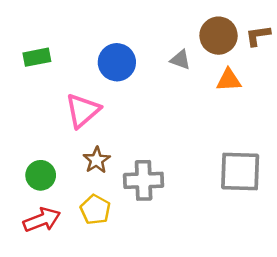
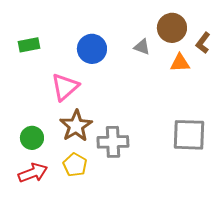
brown L-shape: (258, 36) -> (203, 43), moved, turned -45
brown star: (97, 160) -> (76, 126), size x1.5

